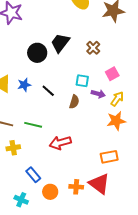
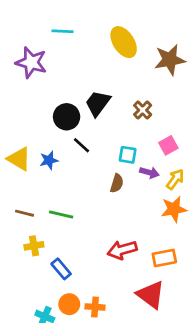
black line: (48, 91) -> (81, 145), moved
red arrow: (60, 143) -> (122, 250), moved
blue rectangle: (33, 175) -> (61, 269), moved
orange cross: (76, 187) -> (95, 307), moved
orange circle: (50, 192) -> (69, 304), moved

